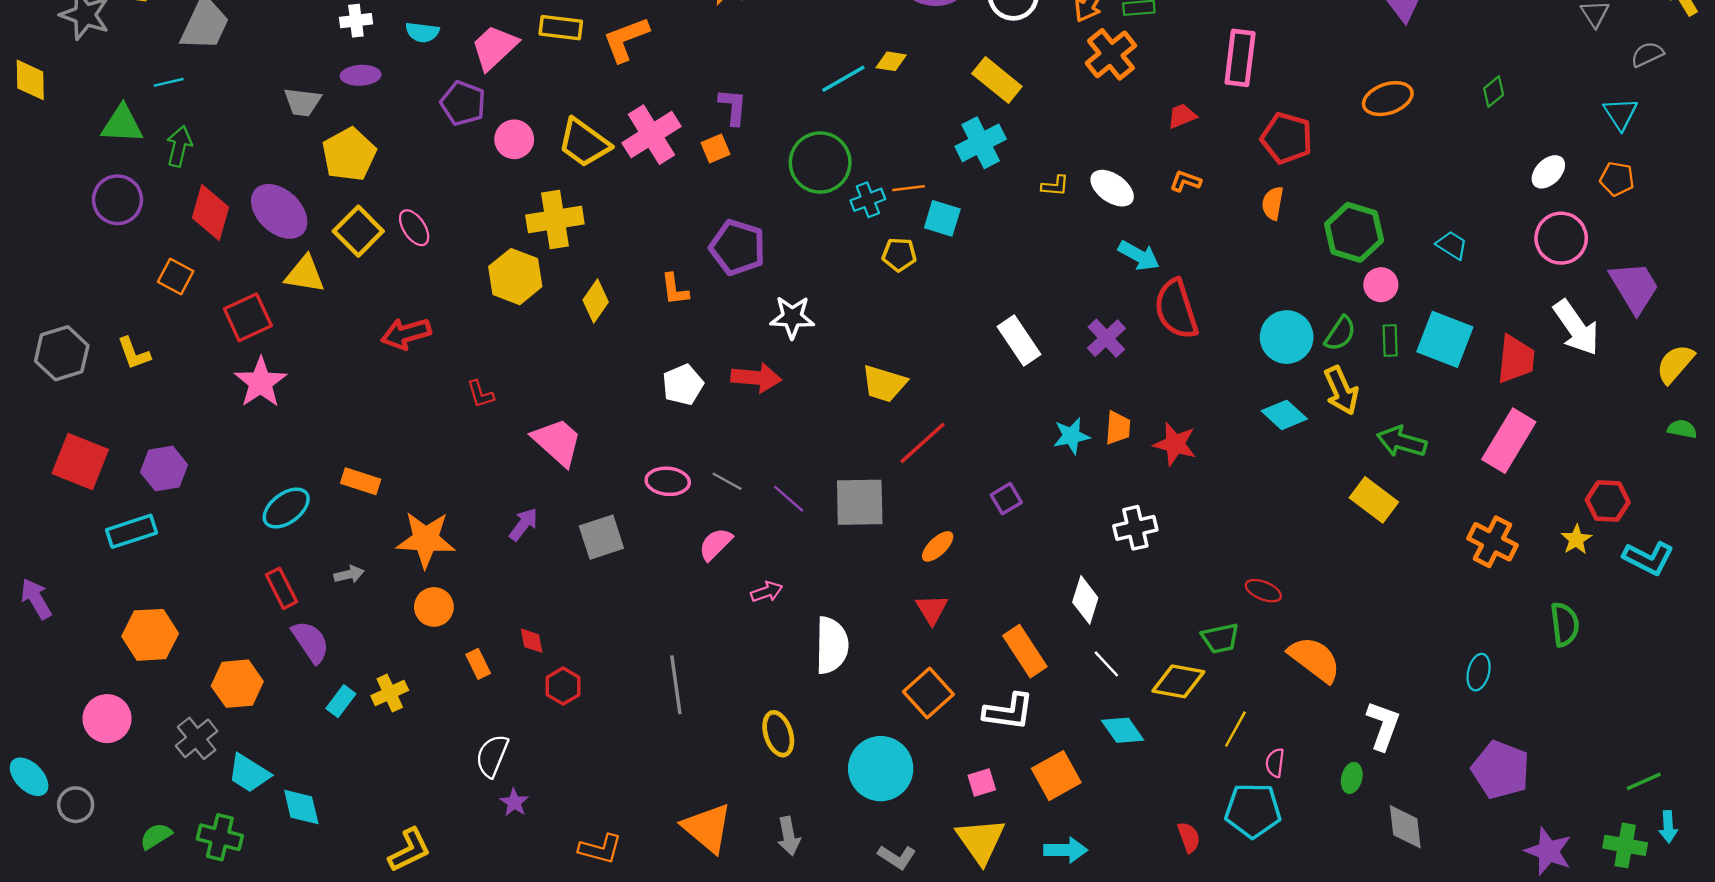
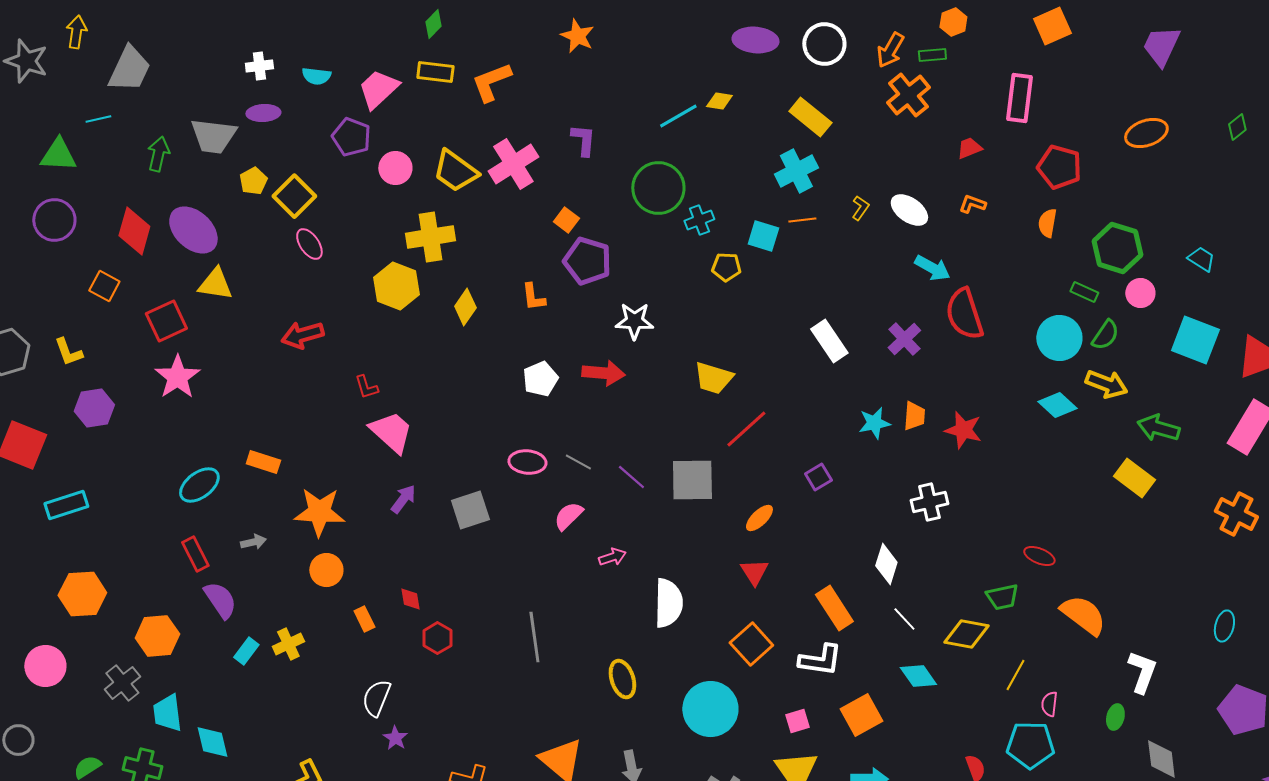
gray trapezoid: (302, 102) -> (213, 136), size x1.4
green arrow: (179, 146) -> (158, 154), moved
orange square: (715, 149) -> (566, 220), moved, turned -30
yellow pentagon: (349, 154) -> (253, 181), size x0.6
yellow L-shape: (1055, 186) -> (860, 208), turned -60
orange line: (909, 188) -> (802, 220), moved
yellow square: (358, 231) -> (294, 196), moved
green rectangle: (1390, 341) -> (1084, 292), moved, turned -64
yellow arrow: (1341, 391) -> (1106, 384), turned -45
pink trapezoid: (557, 442) -> (391, 432), moved
purple hexagon: (164, 468) -> (94, 408), moved
cyan trapezoid: (249, 773) -> (167, 713), turned 51

